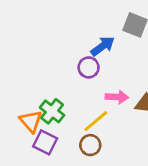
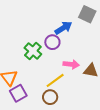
green cross: (52, 111) -> (33, 51), moved
purple square: (45, 142) -> (18, 93), turned 30

